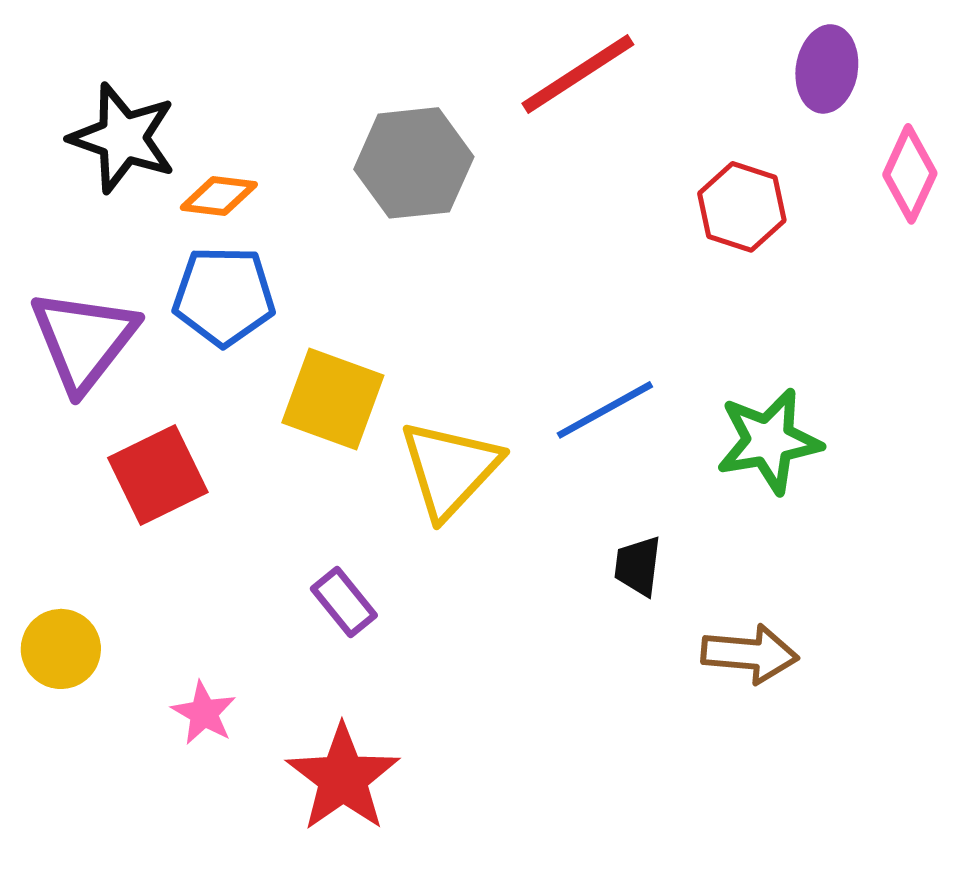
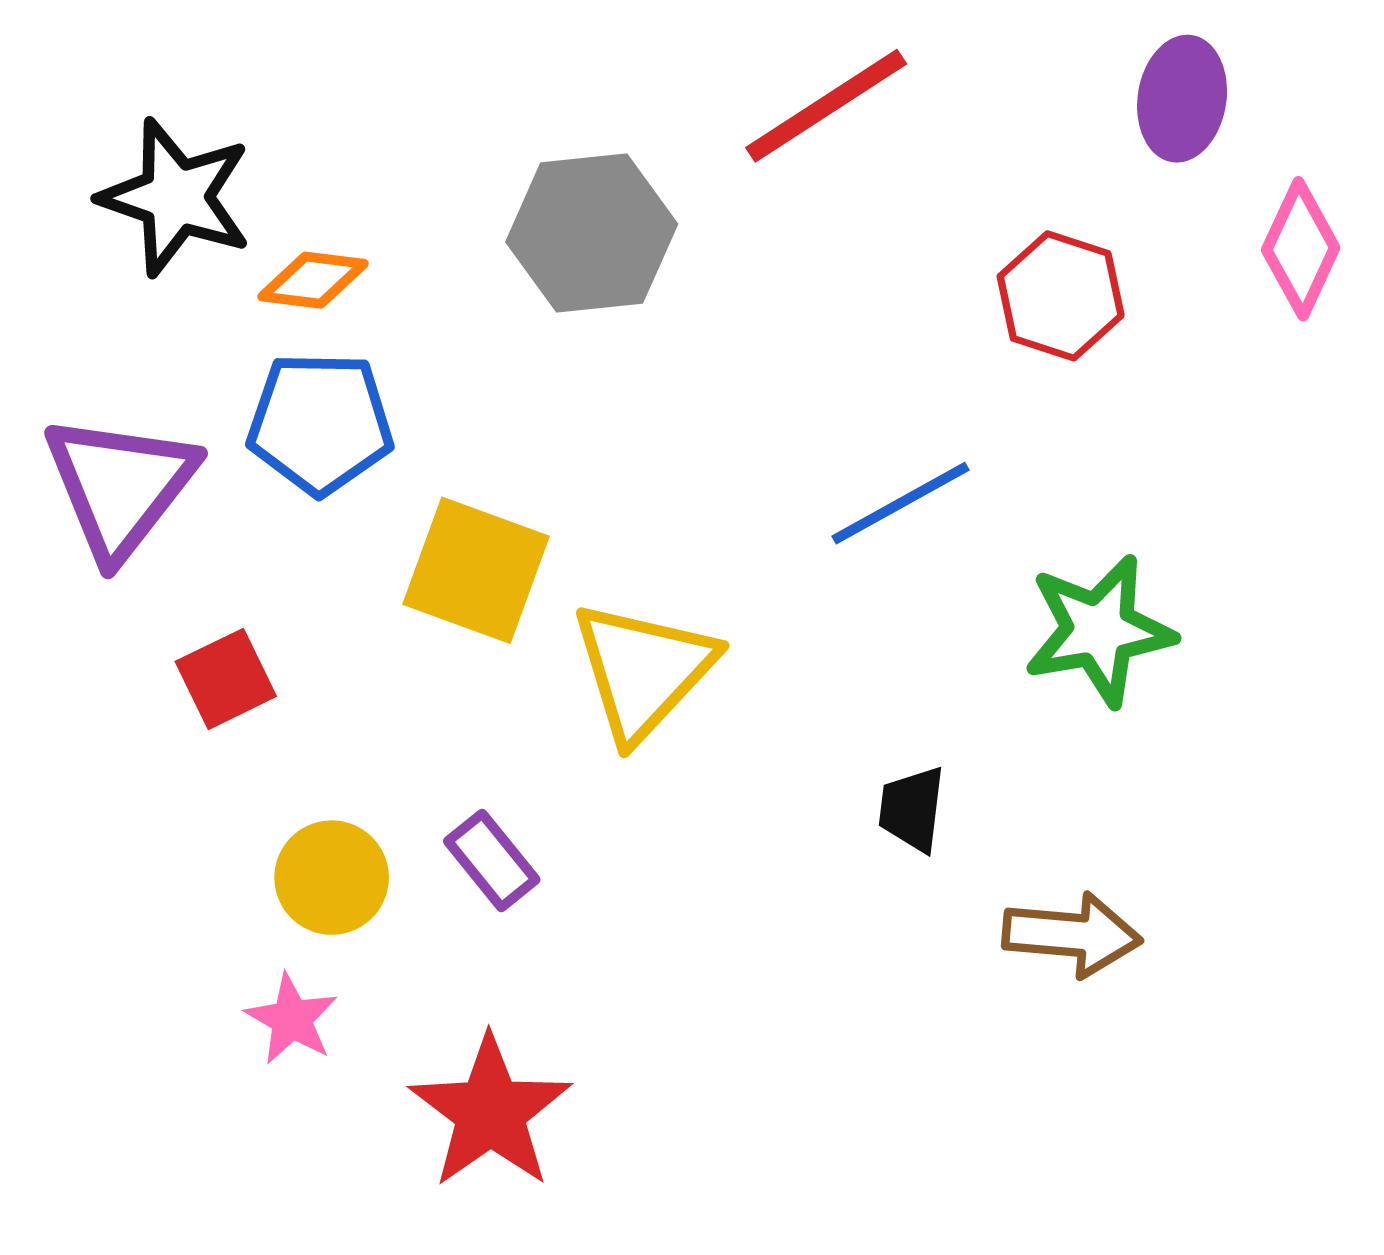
blue line: (605, 410) -> (900, 503), moved
red square: (158, 475) -> (226, 679), size x0.7
yellow circle: (61, 649) -> (332, 878), moved

